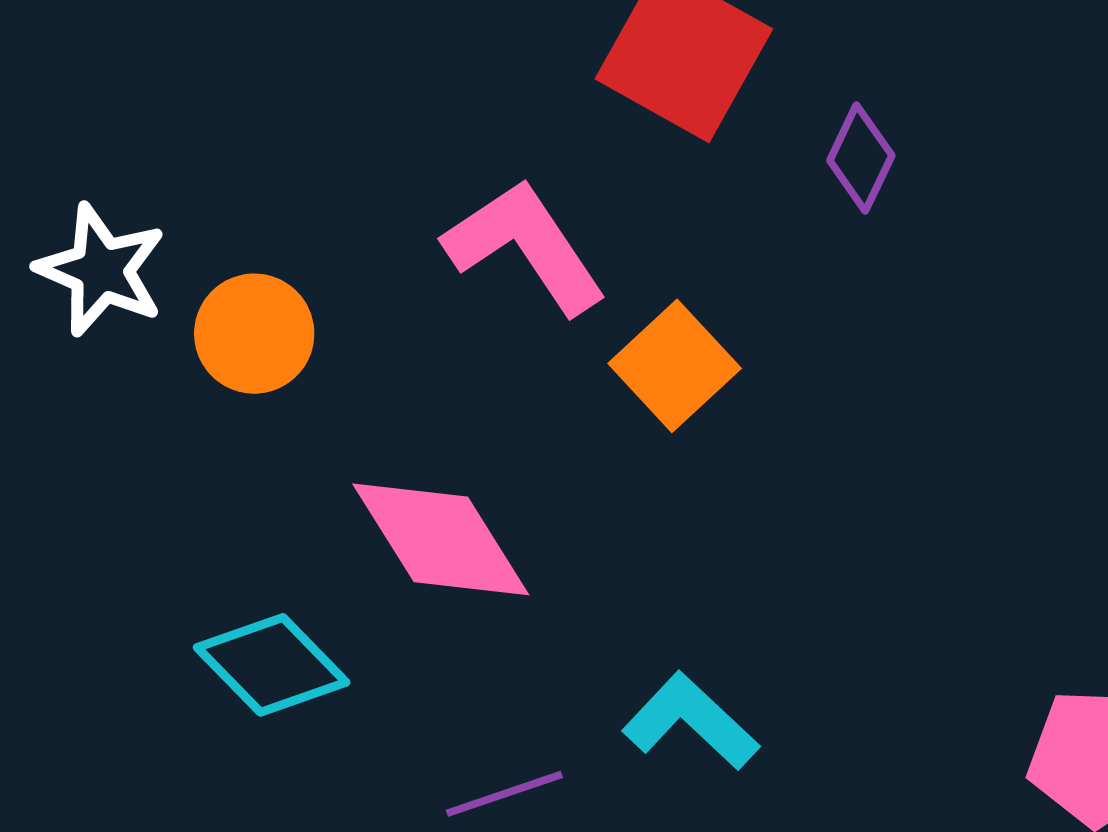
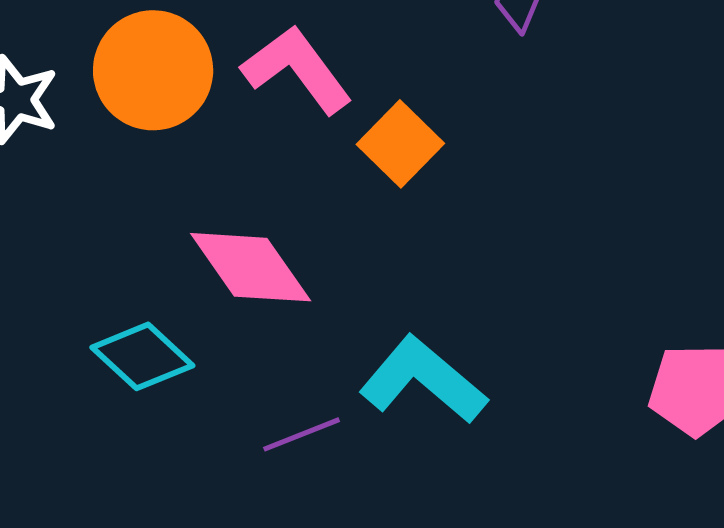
orange circle: (254, 334) -> (153, 70), moved, size x1.5
cyan L-shape: (691, 721) -> (423, 380), size x1.4

